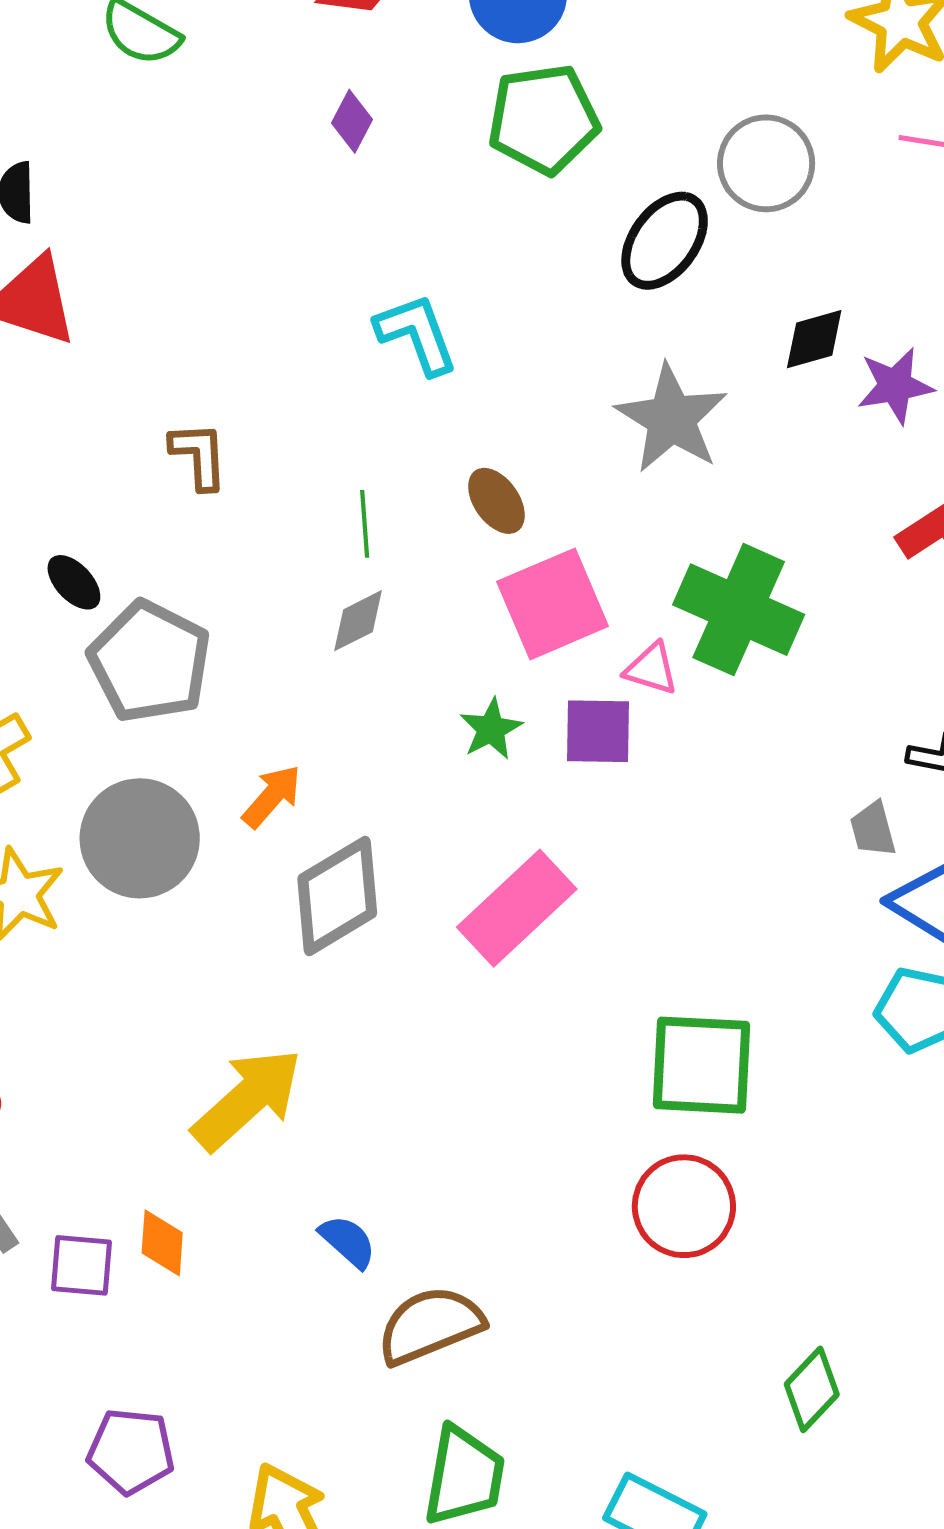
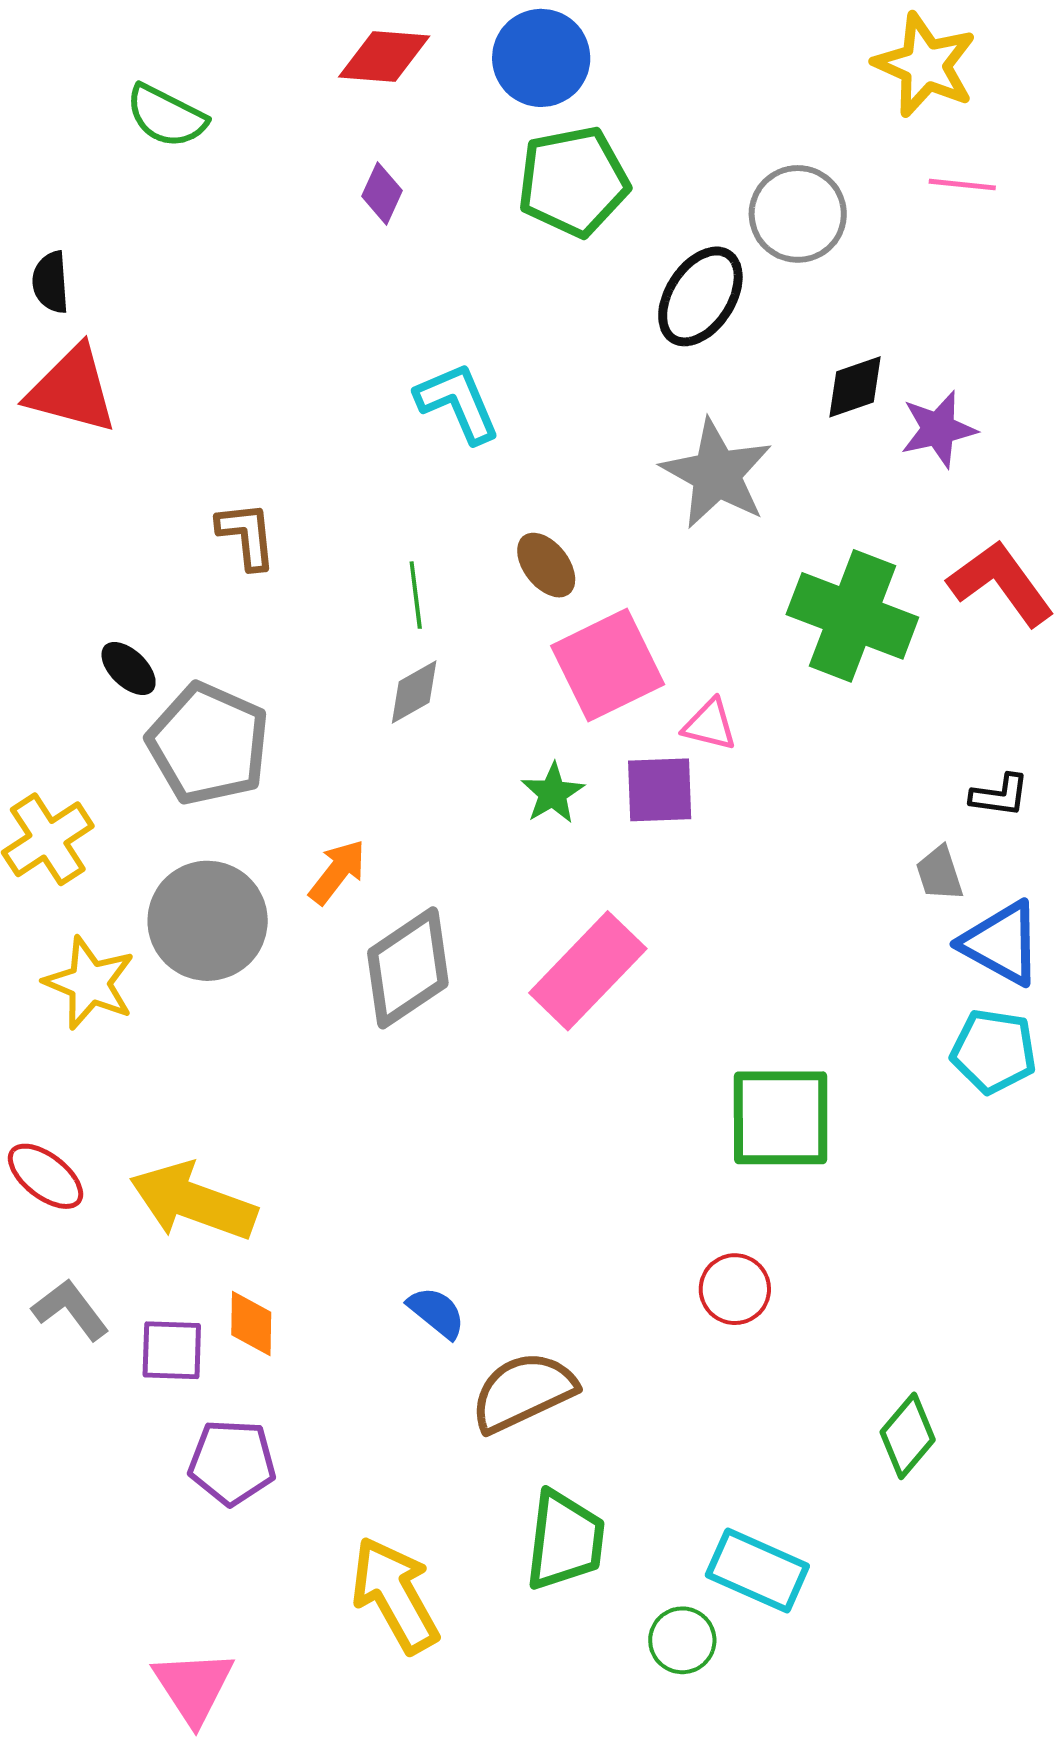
green cross: (739, 610) -> (852, 616), moved
yellow arrow: (247, 1099) -> (193, 1202), moved, turned -115
red circle: (684, 1206) -> (735, 1289), moved, size x0.7
purple pentagon: (131, 1451) -> (232, 1462), moved

